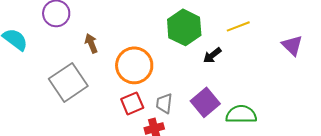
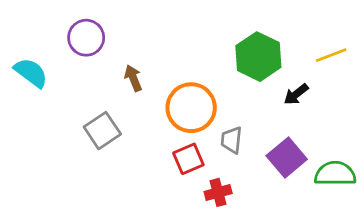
gray square: (68, 82) -> (102, 131), size x0.7
gray trapezoid: (164, 103) -> (232, 140), moved

